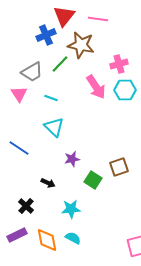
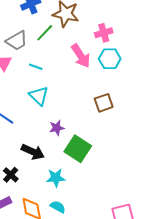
brown square: (119, 167) -> (104, 103), moved
green square: (93, 180) -> (78, 149), size x1.5
black arrow: (48, 183) -> (33, 152), size x1.6

